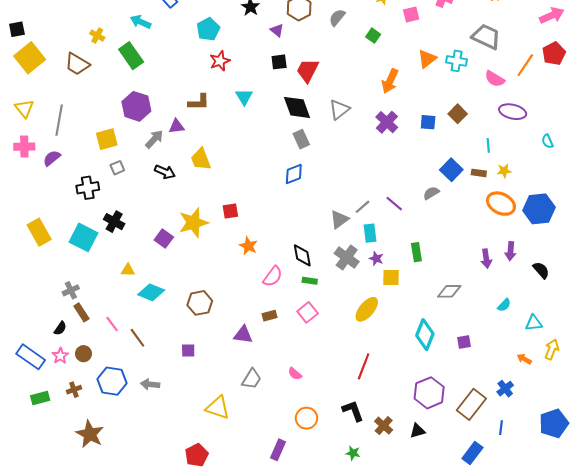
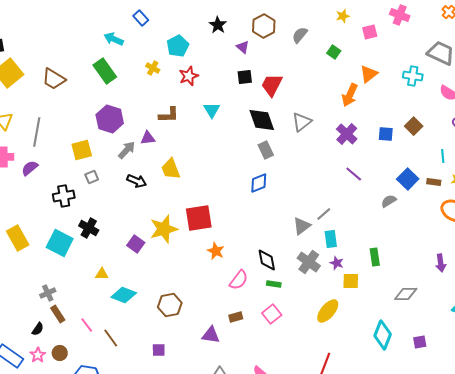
yellow cross: (97, 36) -> (153, 68), moved
orange triangle: (427, 59) -> (369, 74), moved
purple line: (394, 204) -> (354, 174), moved
red square: (230, 211) -> (199, 218), size x1.8

